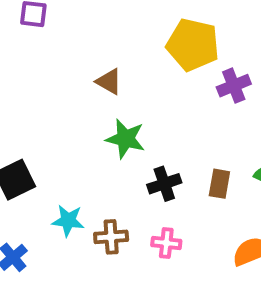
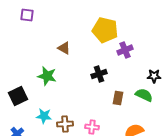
green star: (125, 139) -> (47, 76), moved
black cross: (164, 184) -> (99, 74), moved

